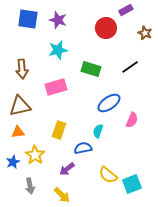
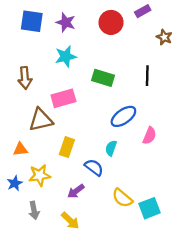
red circle: (106, 28) -> (111, 22), moved
black line: (130, 67) -> (147, 76), turned -54
brown triangle: (20, 106) -> (41, 120), moved
blue semicircle: (83, 148) -> (94, 167), turned 48
yellow star: (35, 155) -> (40, 175), turned 30

